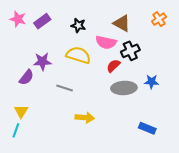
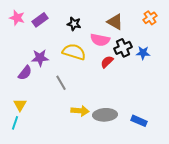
blue star: (152, 82) -> (143, 53), moved
gray line: (65, 88) -> (61, 83), turned 42
gray ellipse: (124, 88) -> (105, 115), moved

